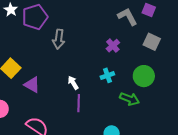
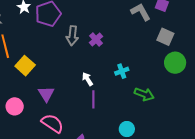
purple cross: (113, 46) -> (96, 39), moved
green circle: (144, 76) -> (175, 63), moved
purple triangle: (32, 85) -> (46, 94), moved, turned 30

